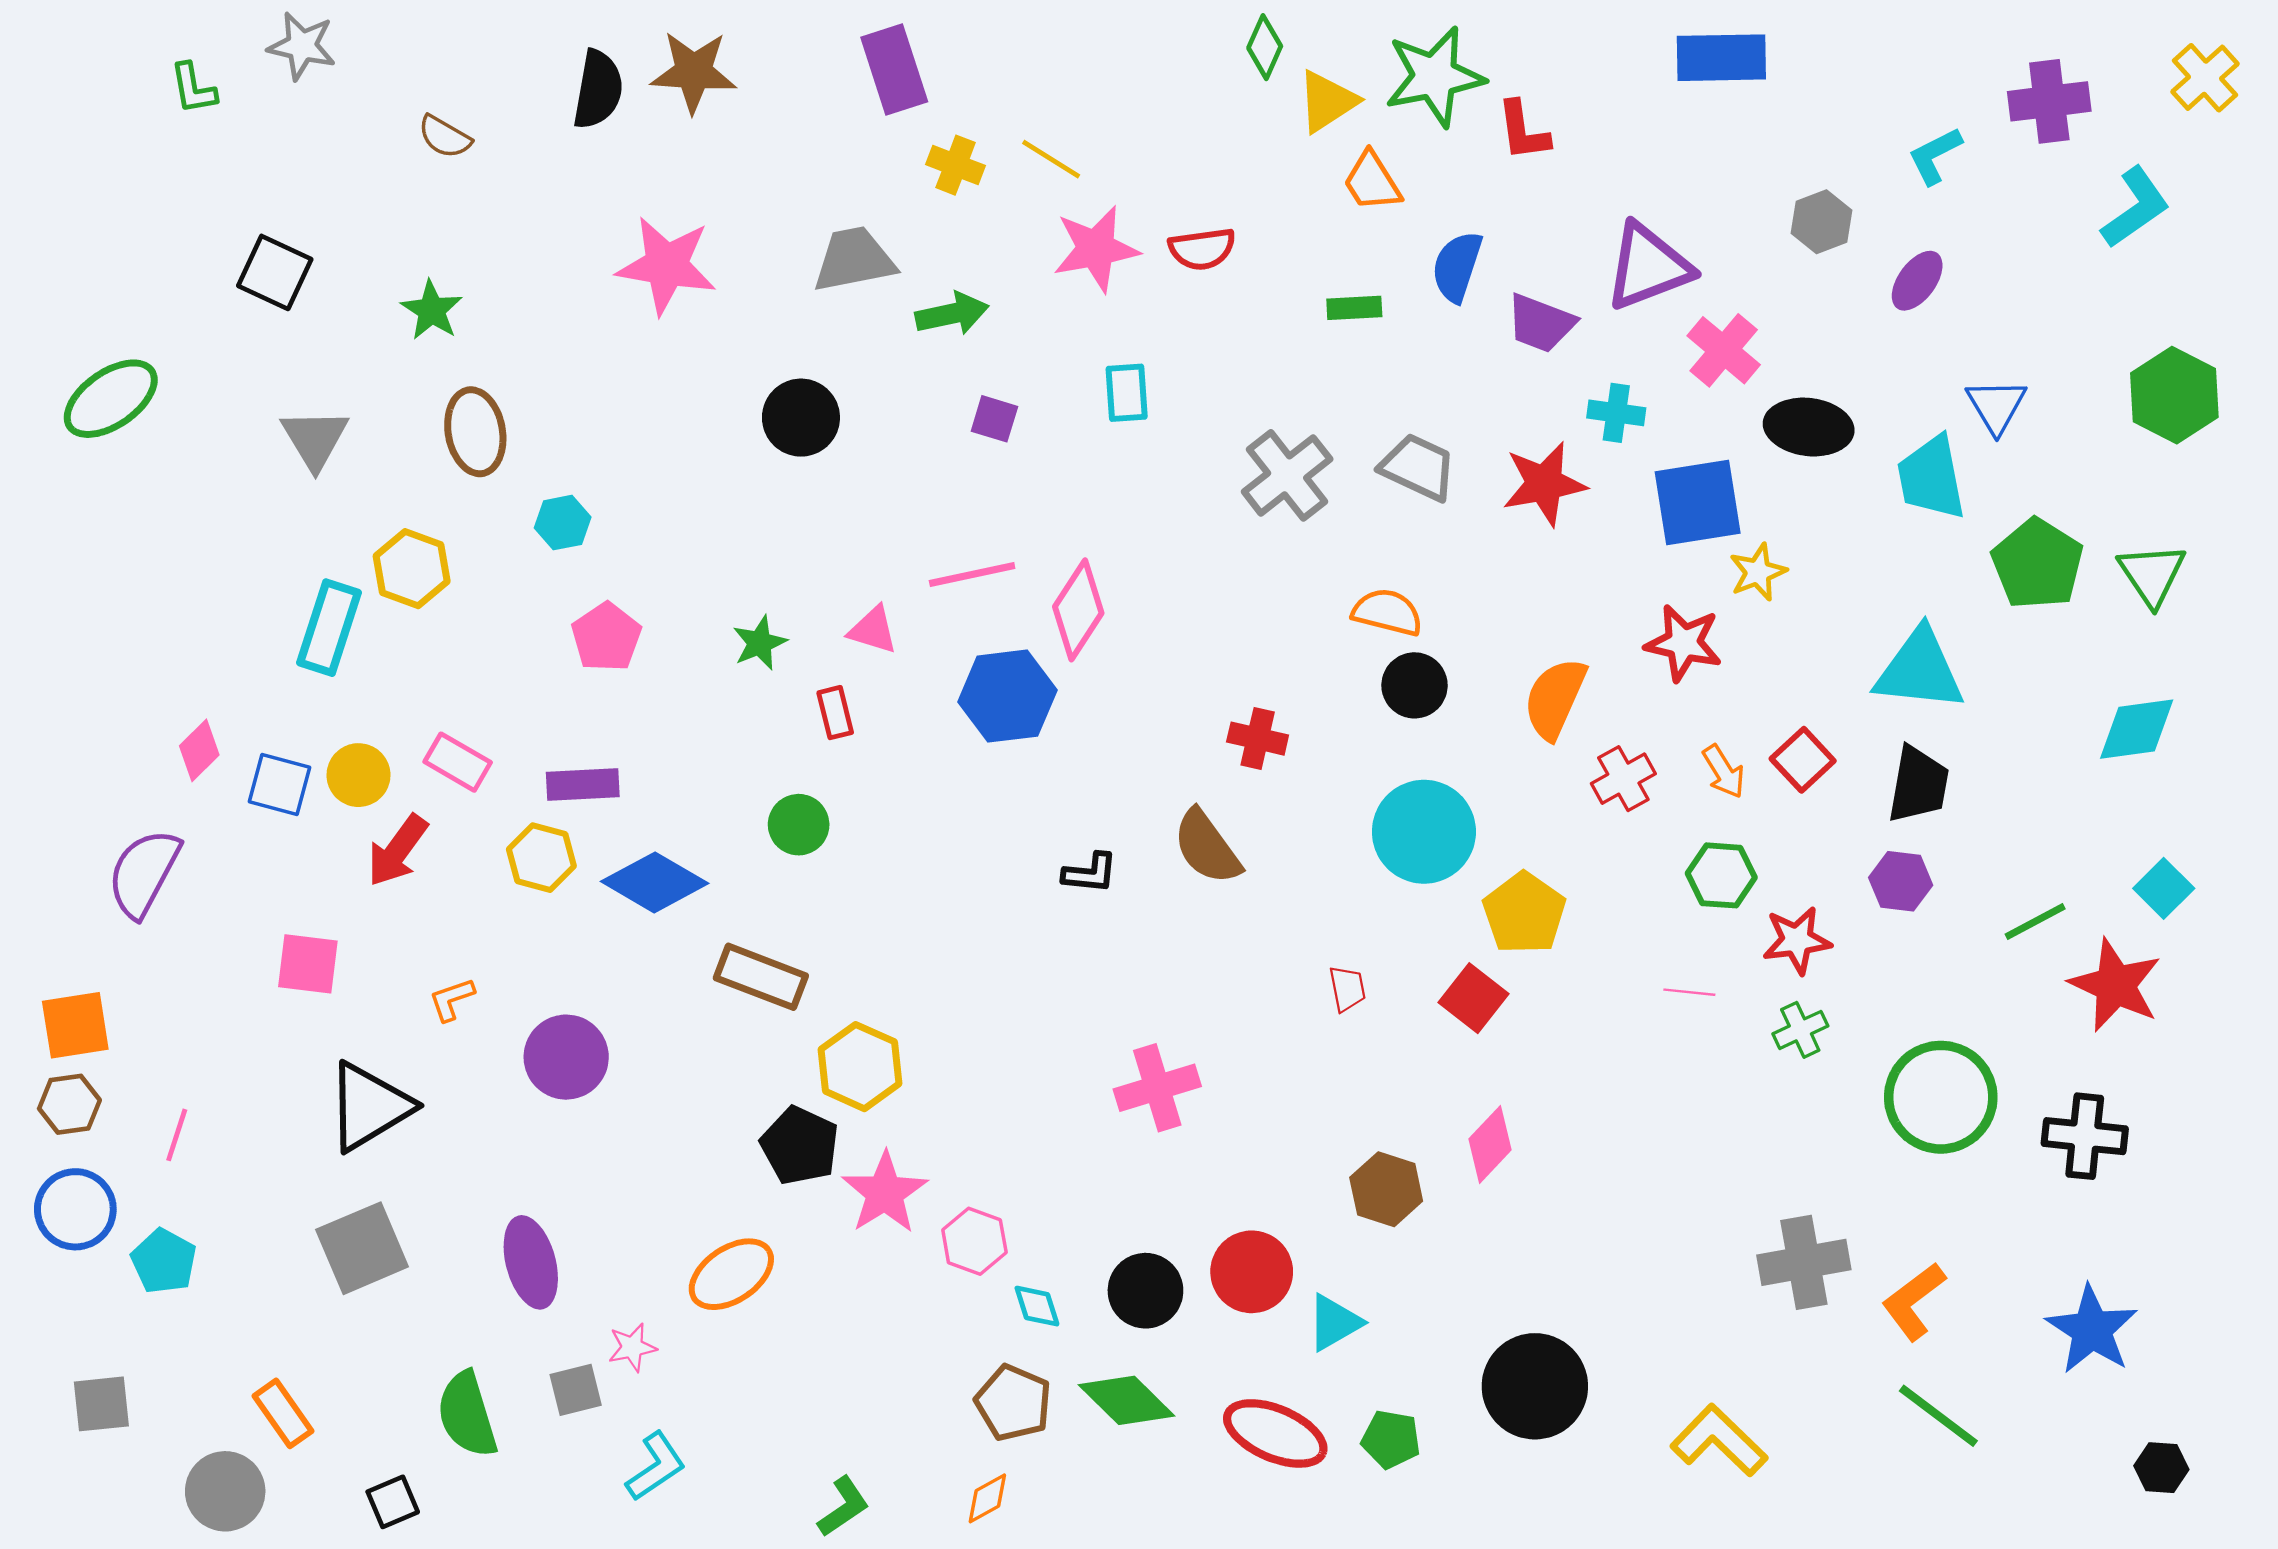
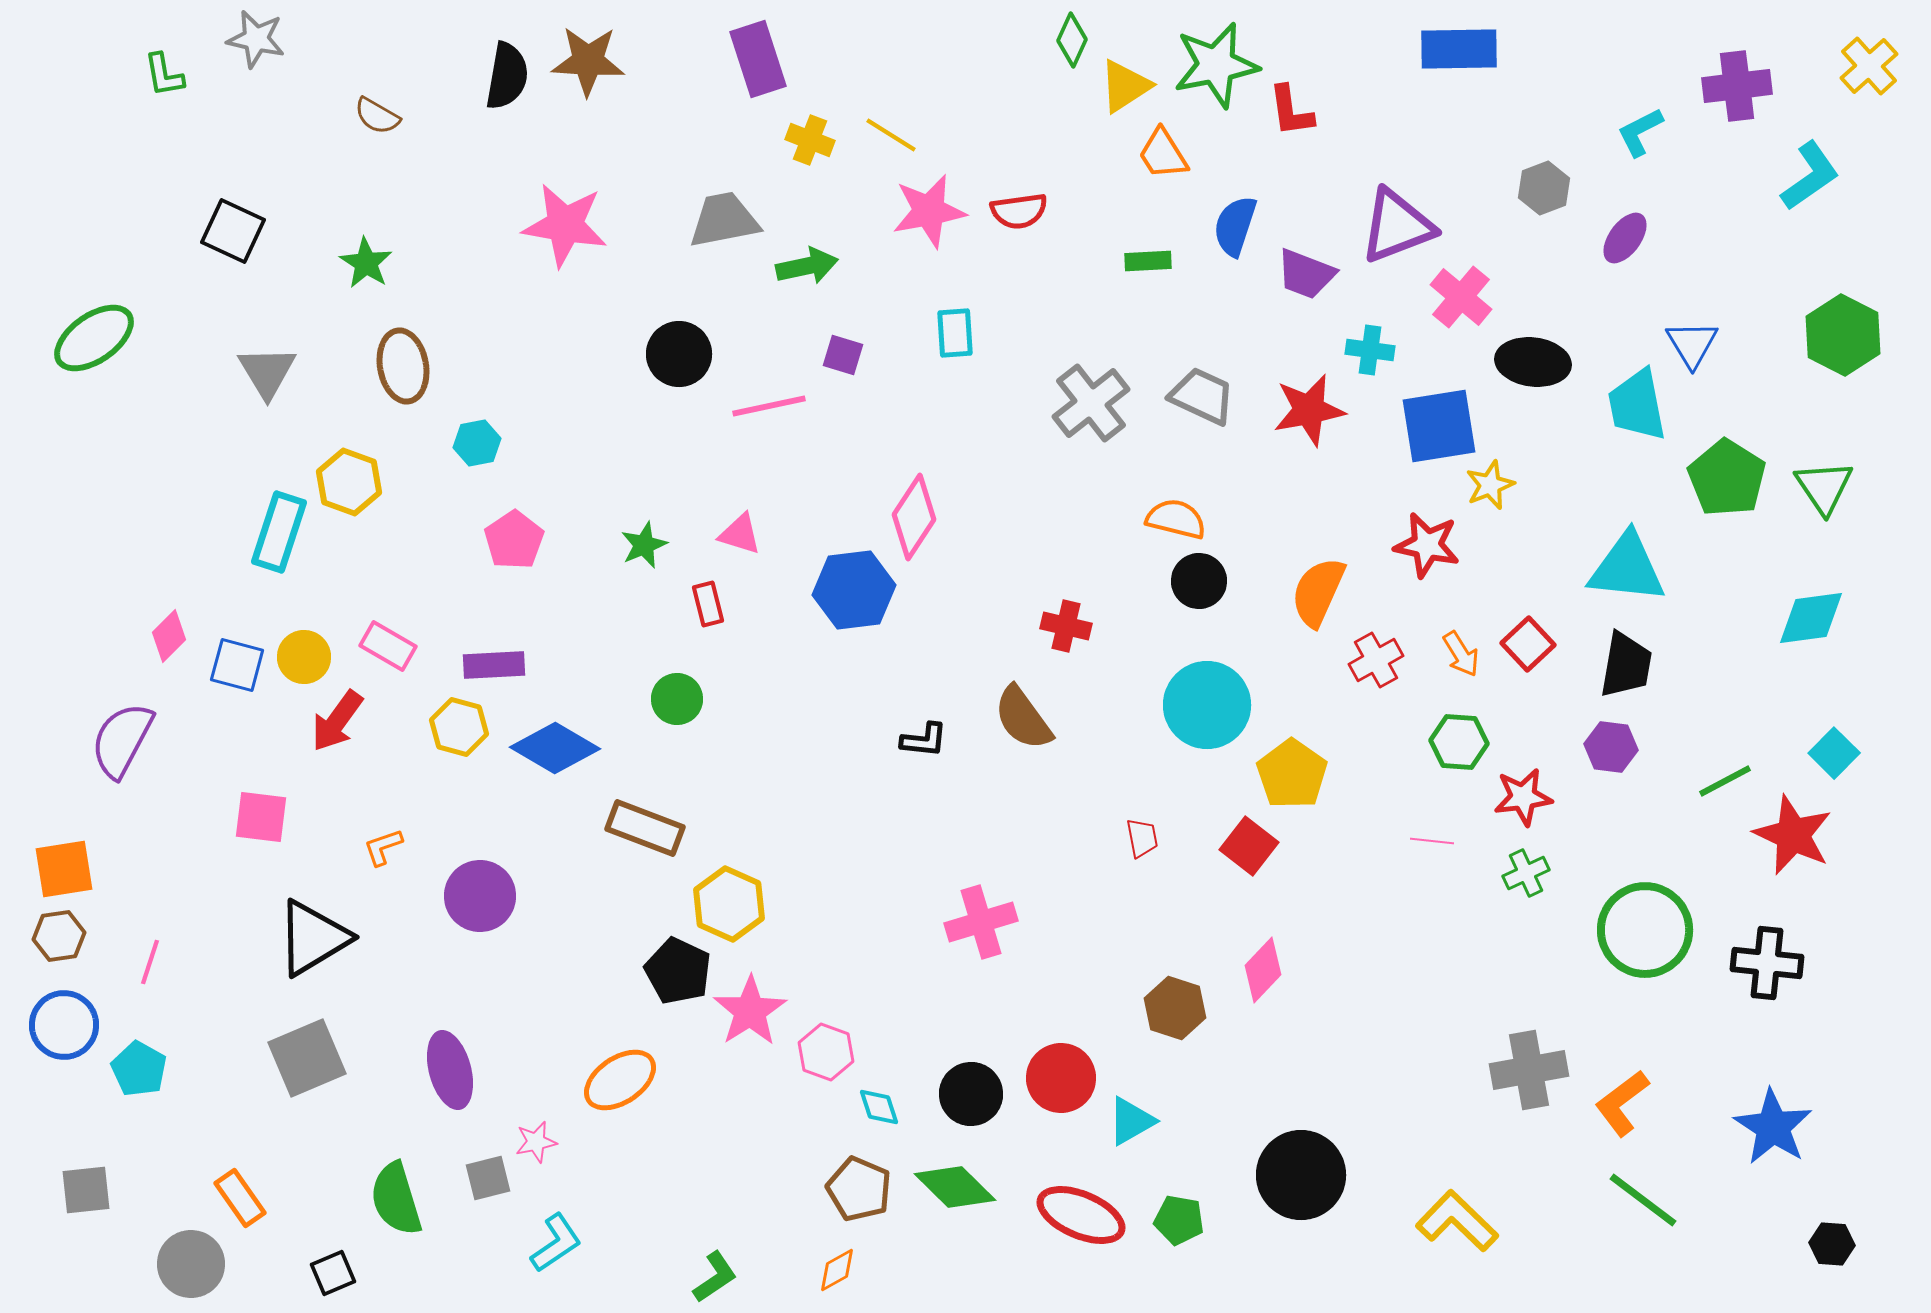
pink line: (972, 575) -> (769, 406), moved

